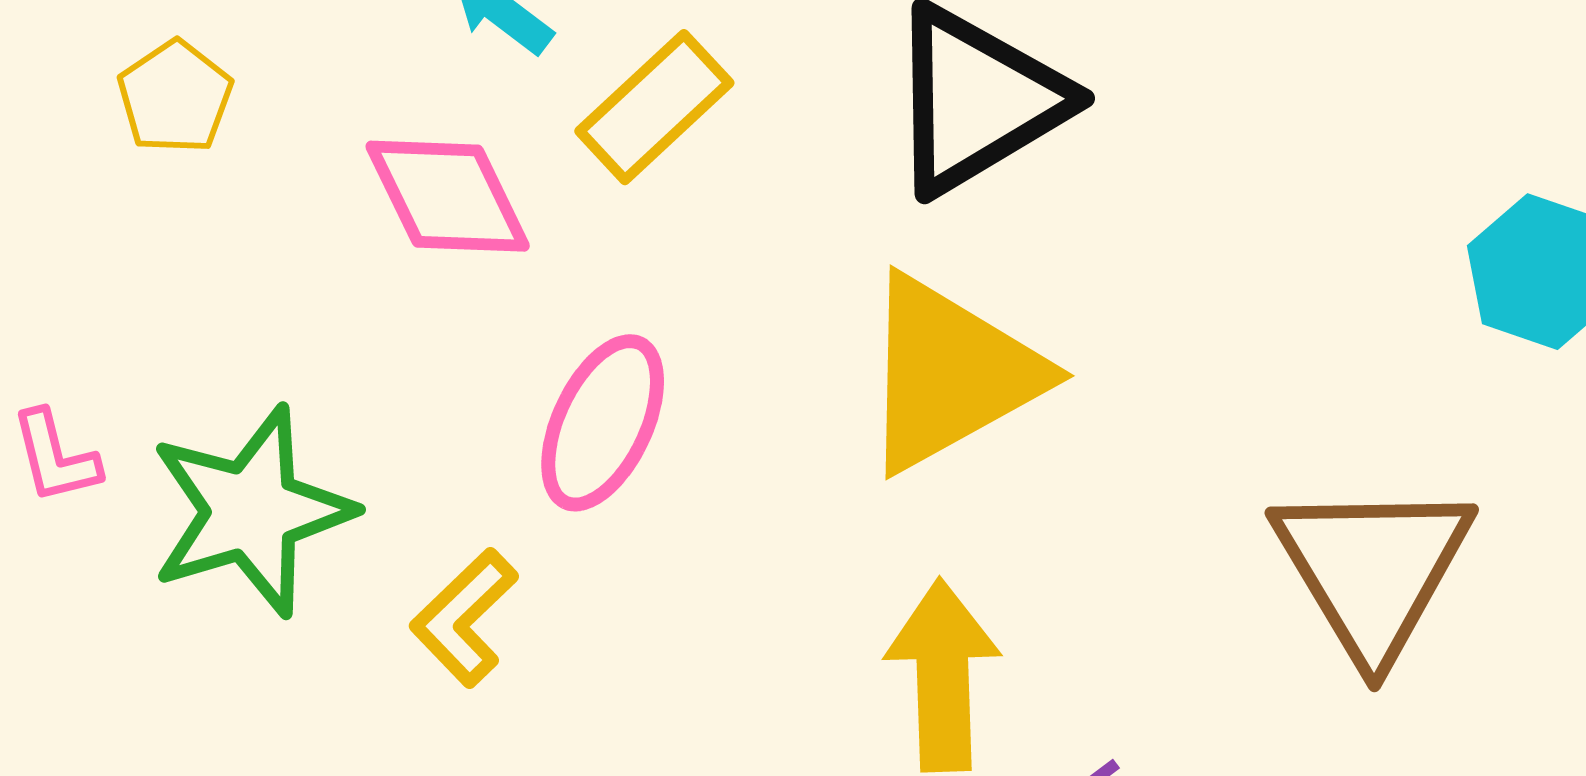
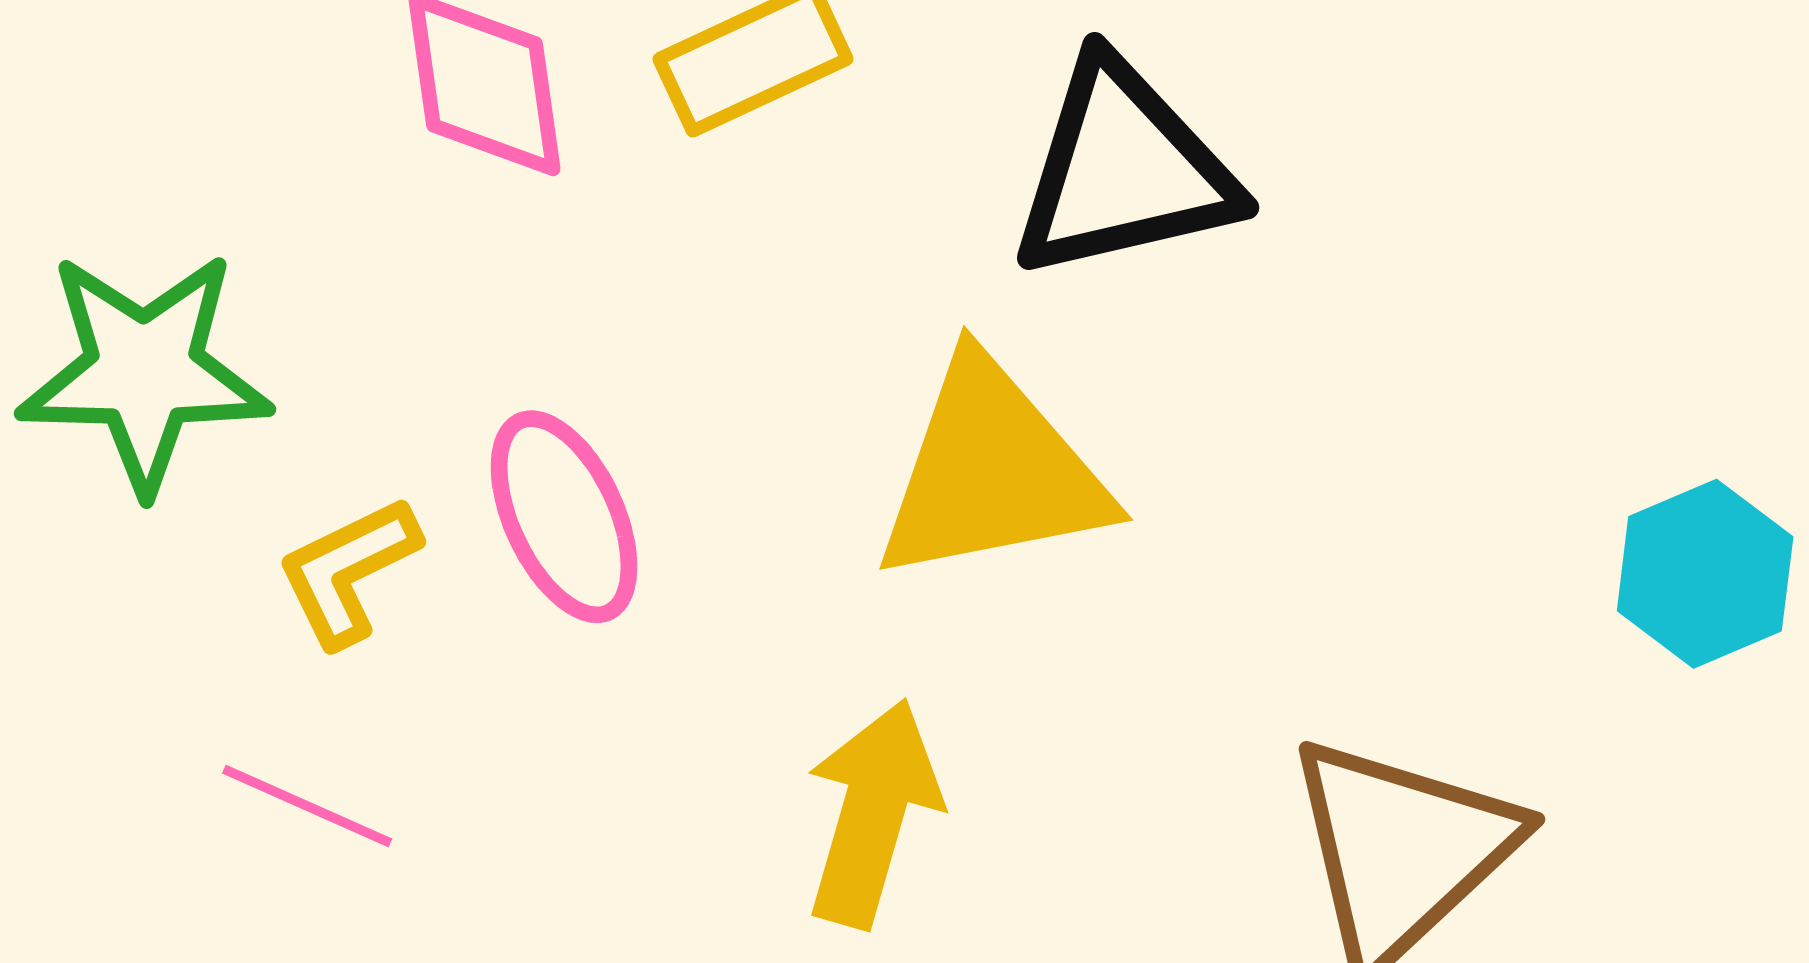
pink ellipse: (603, 423) -> (564, 517), moved, turned -68

